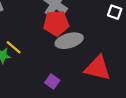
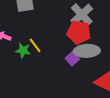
purple square: (52, 81) -> (72, 59), moved

